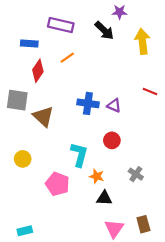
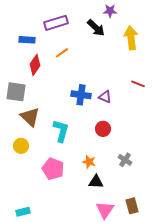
purple rectangle: (61, 25) -> (56, 23), turned -30
brown triangle: (43, 116) -> (30, 117), moved
cyan L-shape: (79, 155) -> (61, 131), moved

